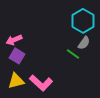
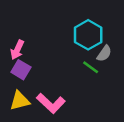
cyan hexagon: (83, 21) -> (88, 35), moved
pink arrow: (14, 40) -> (17, 50), turned -42

